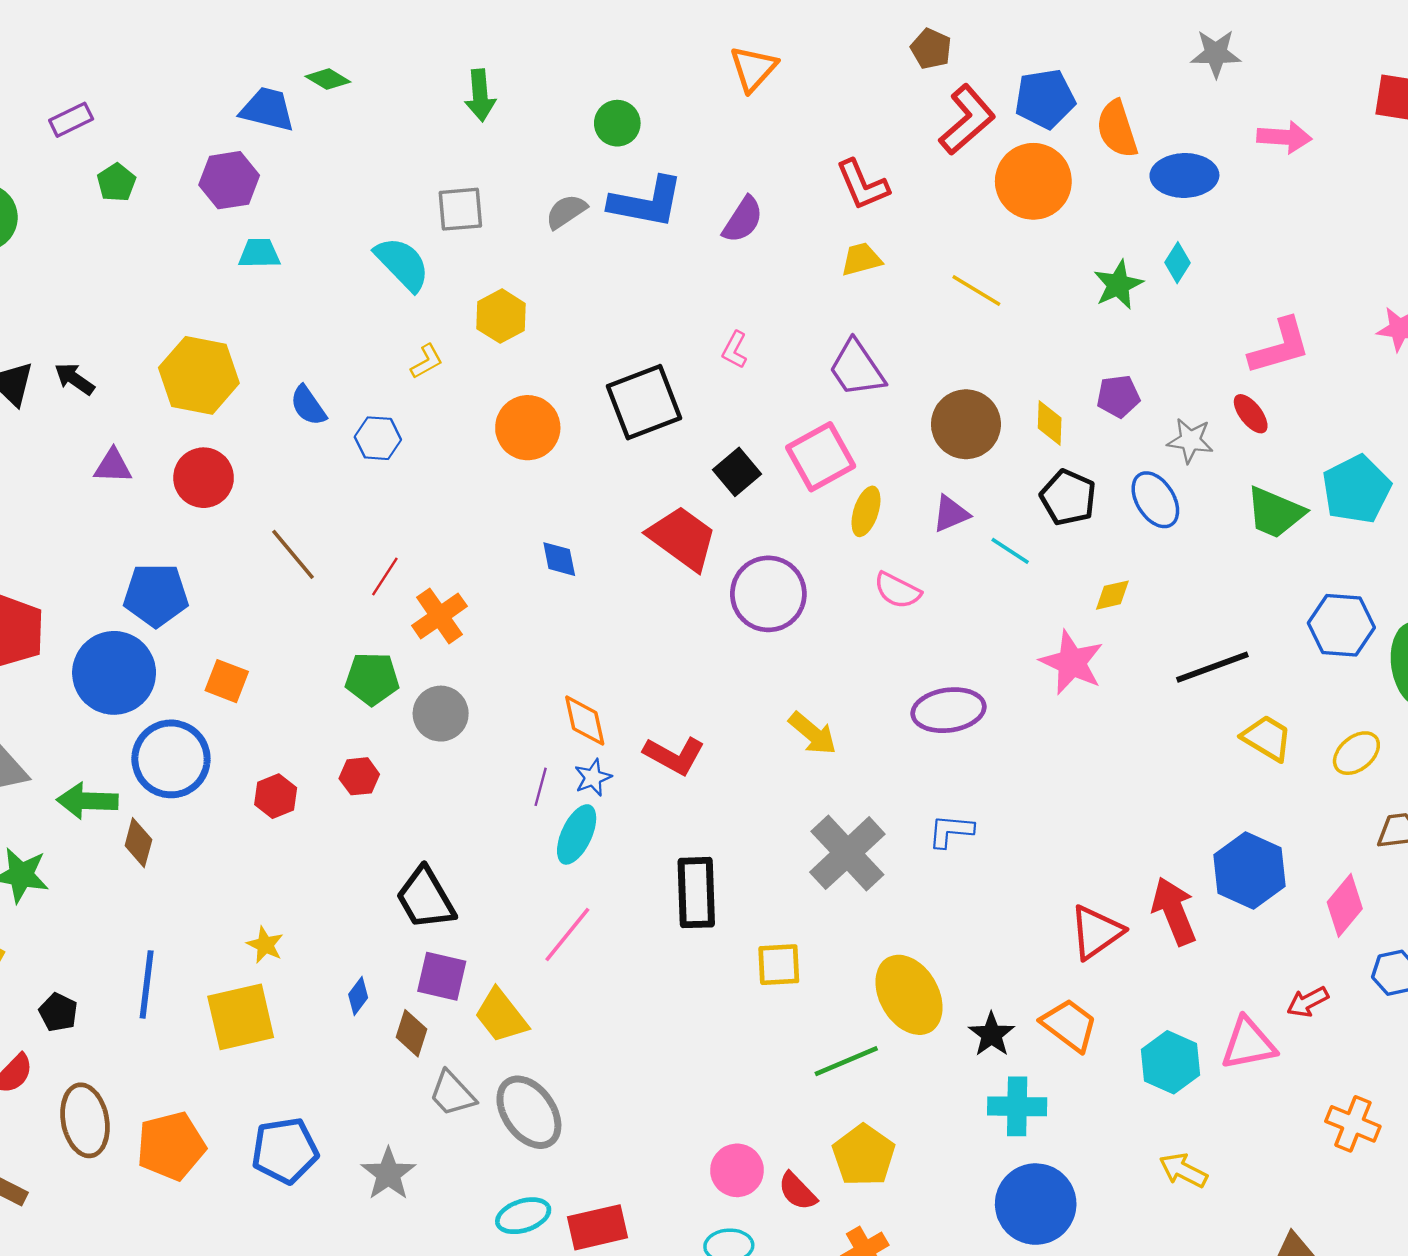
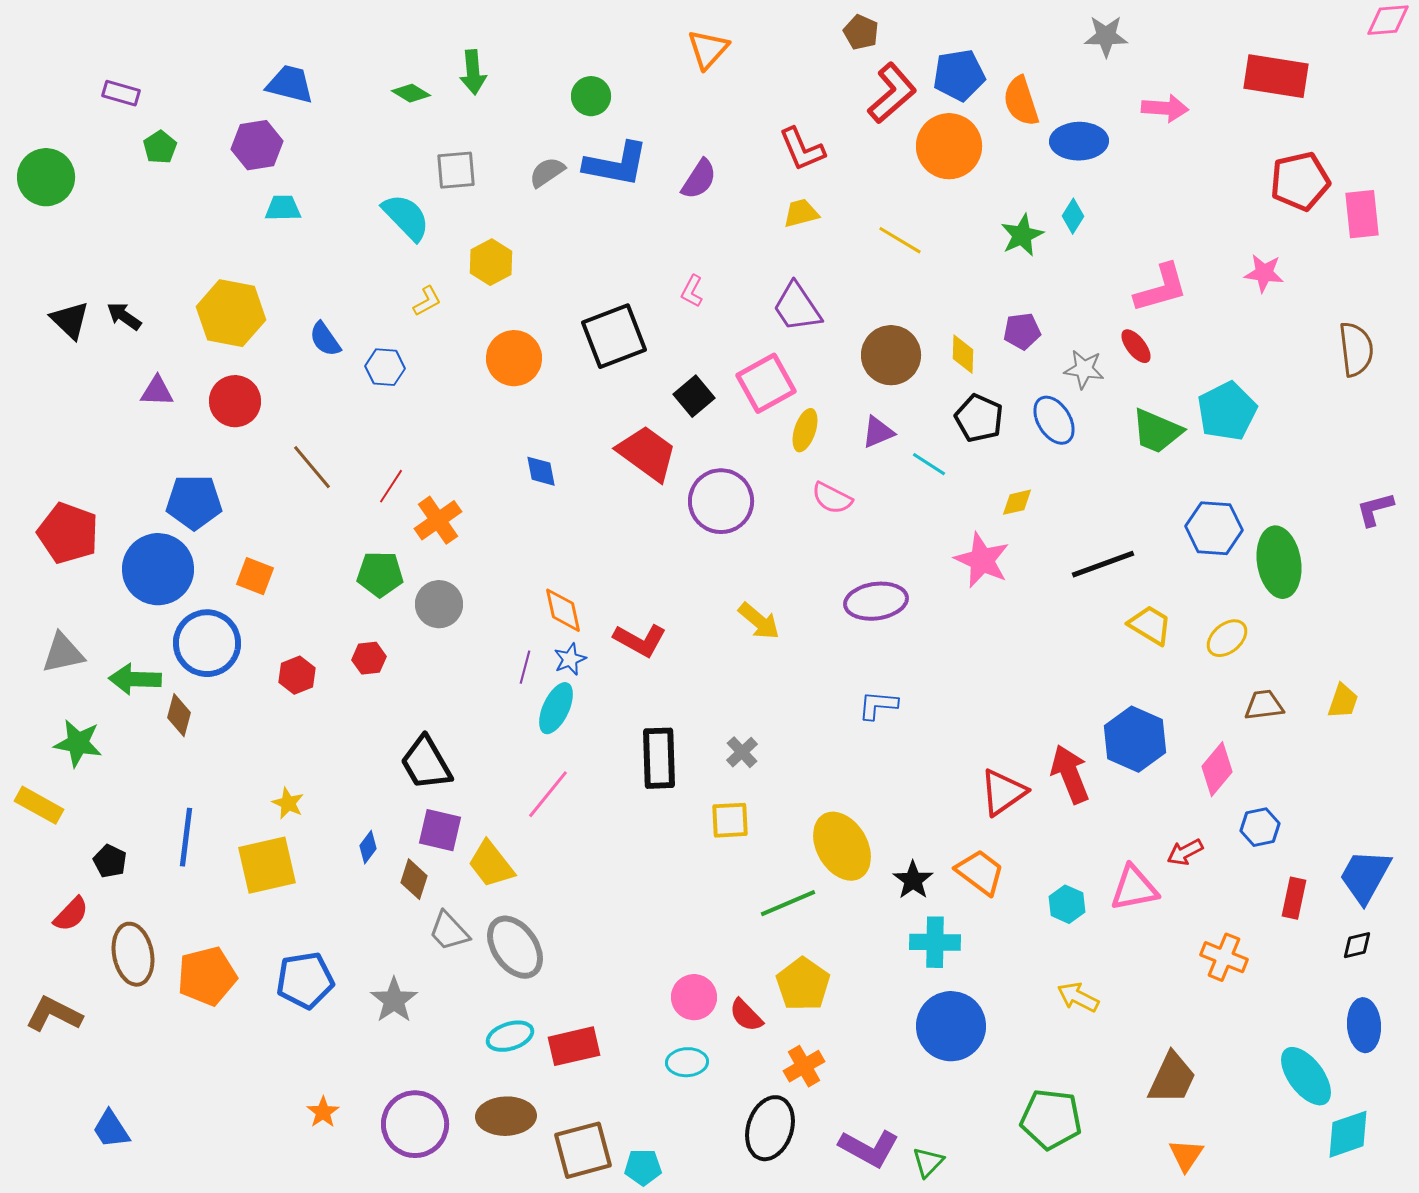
green diamond: (328, 79) -> (411, 93), moved
purple rectangle: (71, 120) -> (121, 93), turned 42
gray cross: (847, 853) -> (742, 752), moved, size x0.5
cyan hexagon: (1170, 1062) -> (1067, 904), size x0.7

